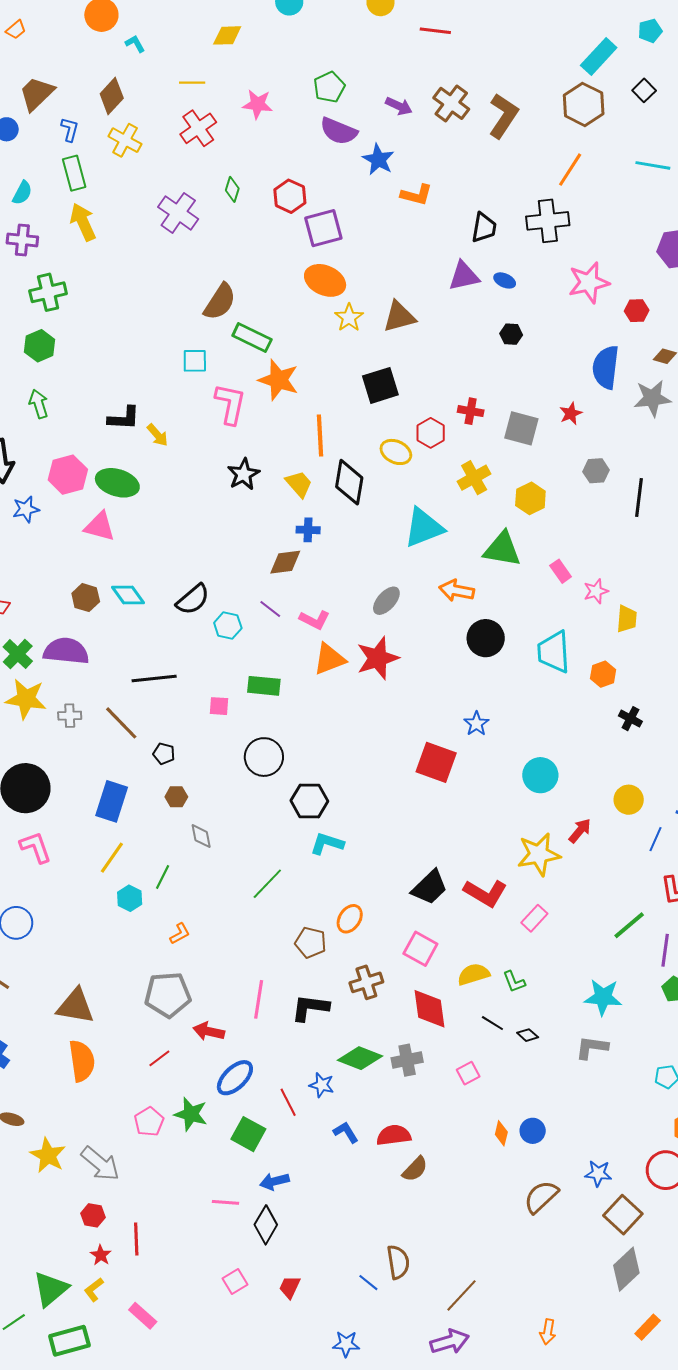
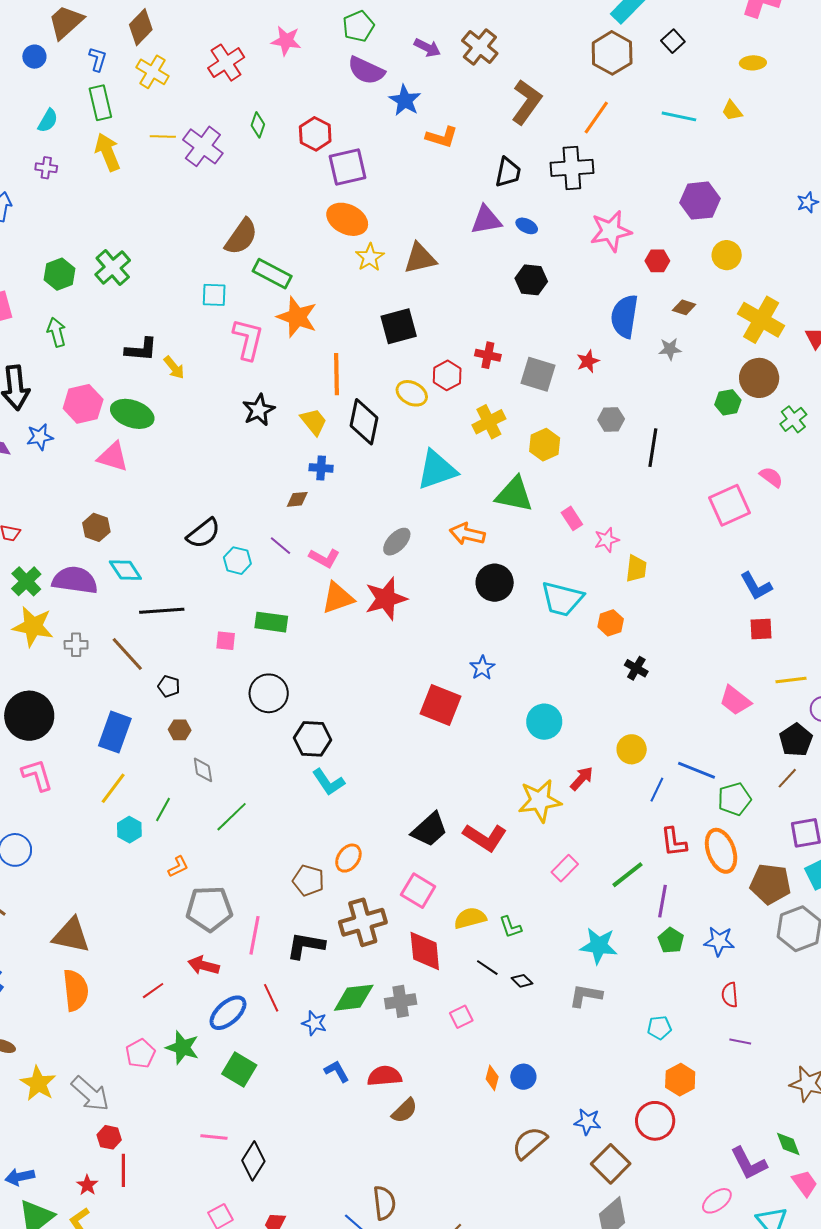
yellow line: (192, 83) -> (163, 137), moved
brown L-shape: (503, 116) -> (527, 102), moved
purple cross: (22, 240) -> (46, 168), size x0.7
green cross: (48, 292) -> (113, 267), moved, turned -30
black hexagon: (511, 334) -> (531, 280), size x1.4
gray star: (652, 398) -> (670, 349), size x0.6
brown diamond: (285, 562) -> (297, 499), size x0.7
cyan diamond: (128, 595) -> (125, 570), moved
cyan trapezoid: (554, 652) -> (562, 599), turned -75
cyan L-shape: (327, 844) -> (328, 782), turned -144
green line: (267, 884) -> (232, 817), moved
pink rectangle: (534, 918) -> (565, 868), moved
brown cross: (366, 982) -> (363, 922), size x1.4
gray pentagon: (168, 995) -> (209, 909), moved
green diamond: (360, 1058) -> (354, 998), turned -30
red line: (288, 1102) -> (271, 998), moved
blue arrow: (274, 1181) -> (20, 1177), moved
red hexagon: (93, 1215) -> (109, 1137), moved

